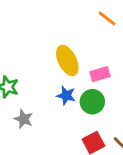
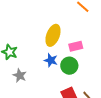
yellow ellipse: (67, 60) -> (53, 35), turned 45

